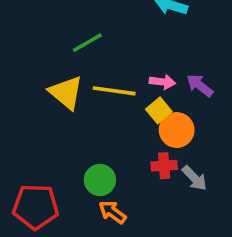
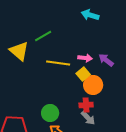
yellow triangle: (66, 93) -> (19, 51), moved
gray arrow: (194, 178) -> (88, 118), moved

